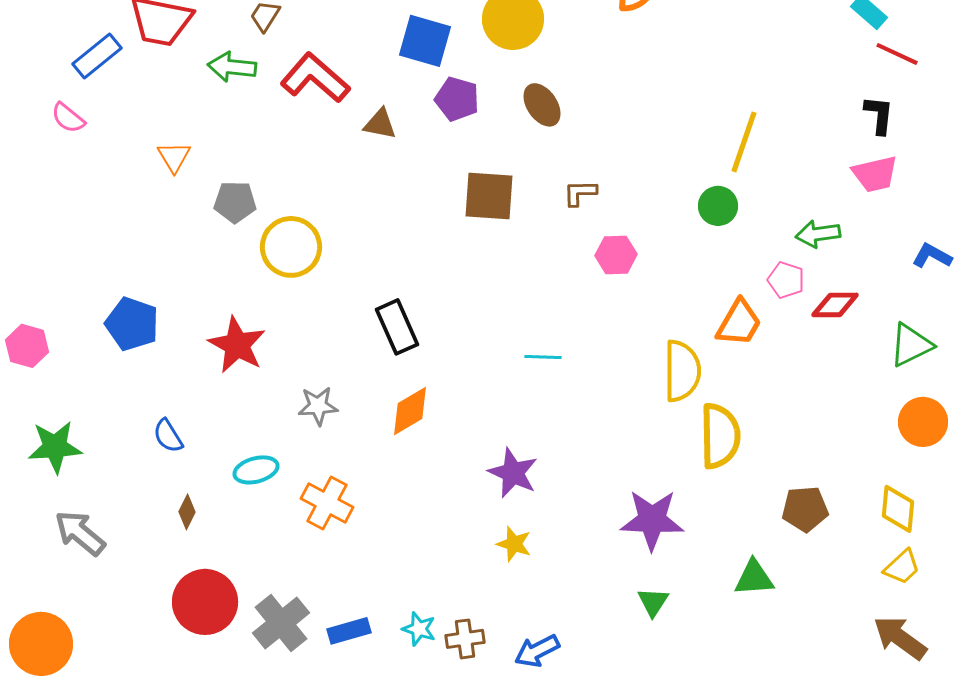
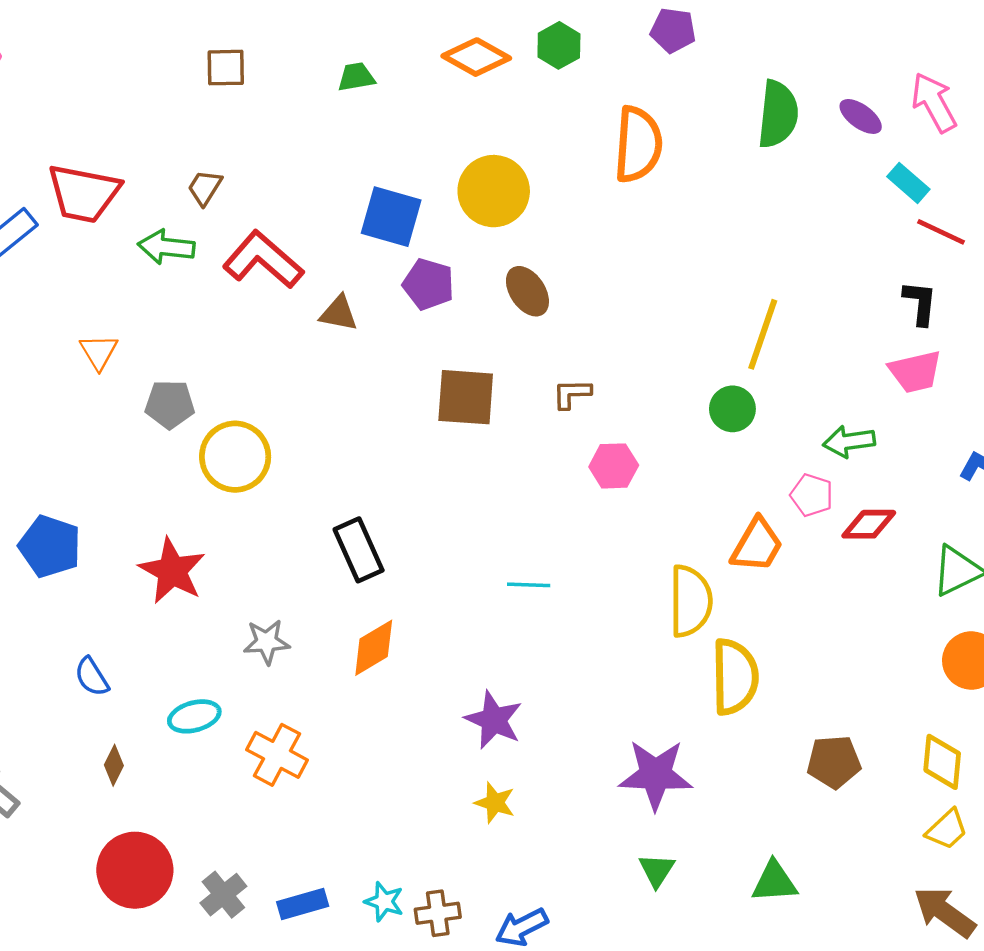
green triangle: (754, 578) -> (774, 882), moved
gray cross: (281, 623) -> (223, 895), size x0.7

